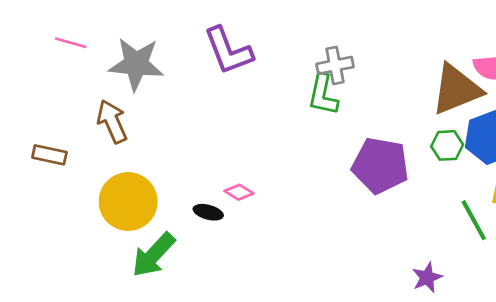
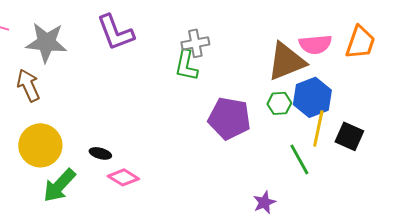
pink diamond: (239, 192) -> (123, 177), moved, size x1.4

